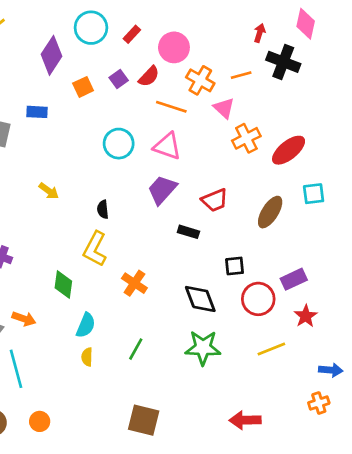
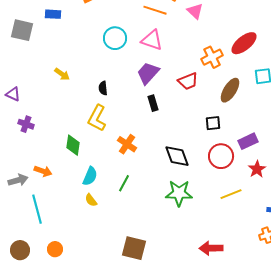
orange cross: (246, 138) -> (212, 57), moved
black rectangle: (188, 232) -> (153, 103), moved, turned 56
black square: (235, 266) -> (213, 123), moved
green line: (136, 349) -> (124, 183), moved
yellow semicircle: (87, 357) -> (91, 200), turned -40

